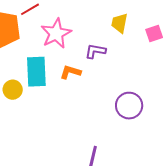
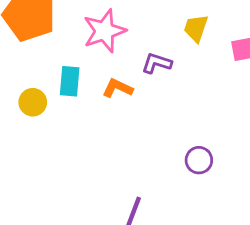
cyan rectangle: (36, 72) -> (70, 81), size x0.7
purple circle: (129, 106) -> (199, 160), moved, size x0.7

